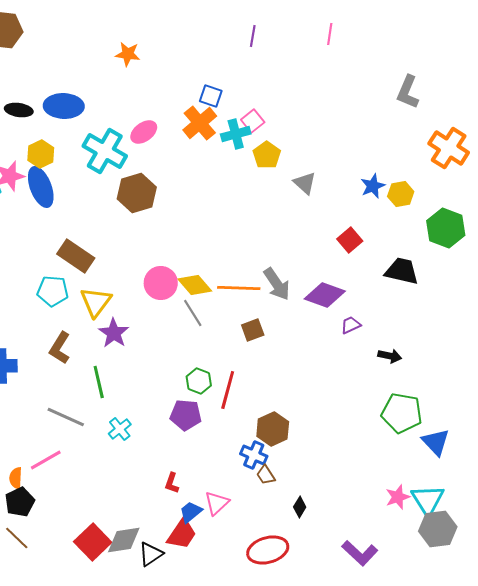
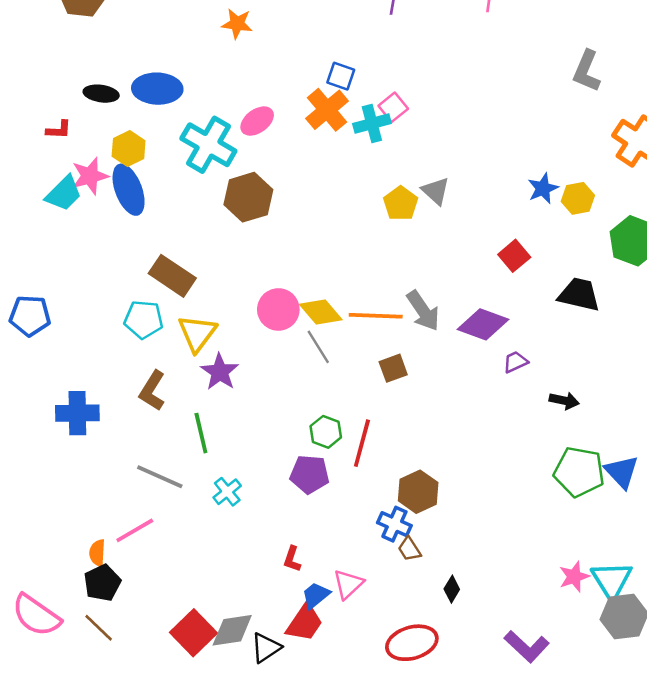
yellow pentagon: (267, 155) -> (401, 203), moved
gray triangle: (305, 183) -> (436, 191), moved
blue triangle: (436, 442) -> (622, 472), moved

